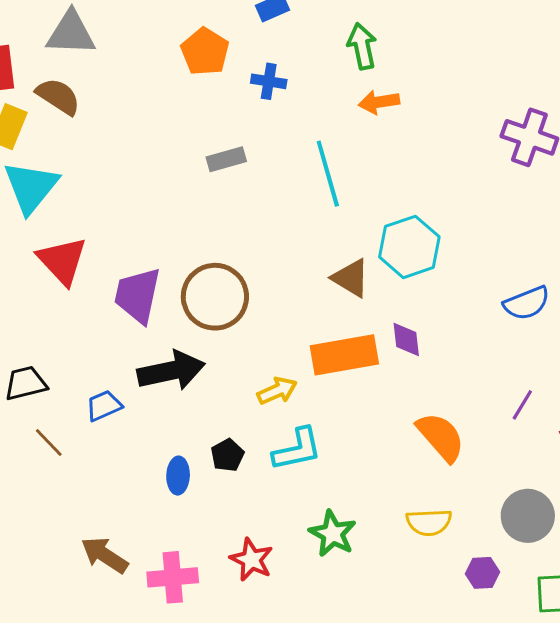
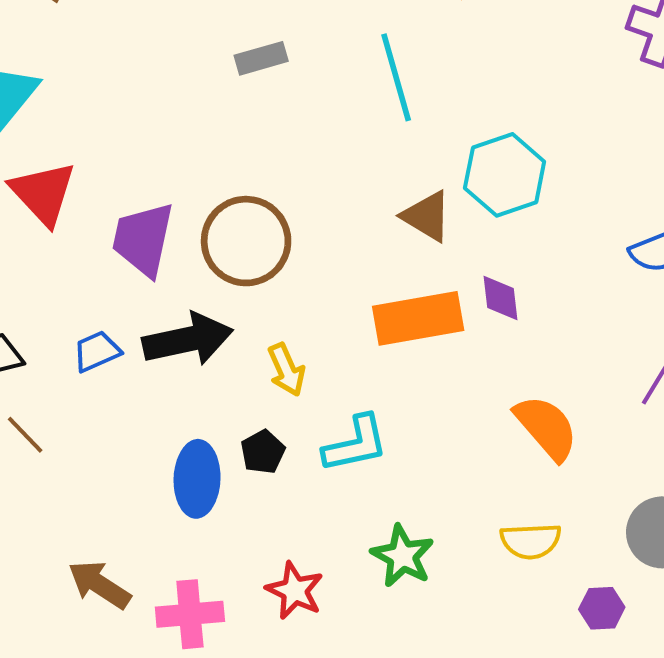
yellow arrow: (277, 391) -> (286, 370), moved, turned 90
blue trapezoid: (104, 406) -> (97, 351), moved
blue ellipse: (178, 476) -> (197, 479), size x1.5

